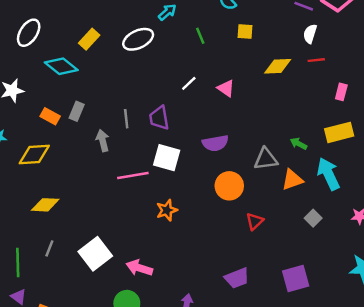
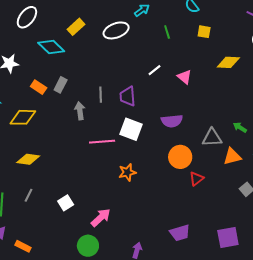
red triangle: (255, 221) -> (196, 179), moved
white square: (95, 254) -> (66, 203), size x0.6
pink arrow: (139, 268) -> (101, 218), turned 115

